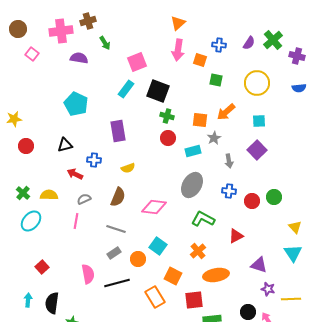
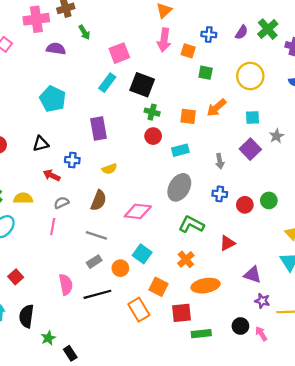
gray star: (214, 138) -> (276, 136), moved

